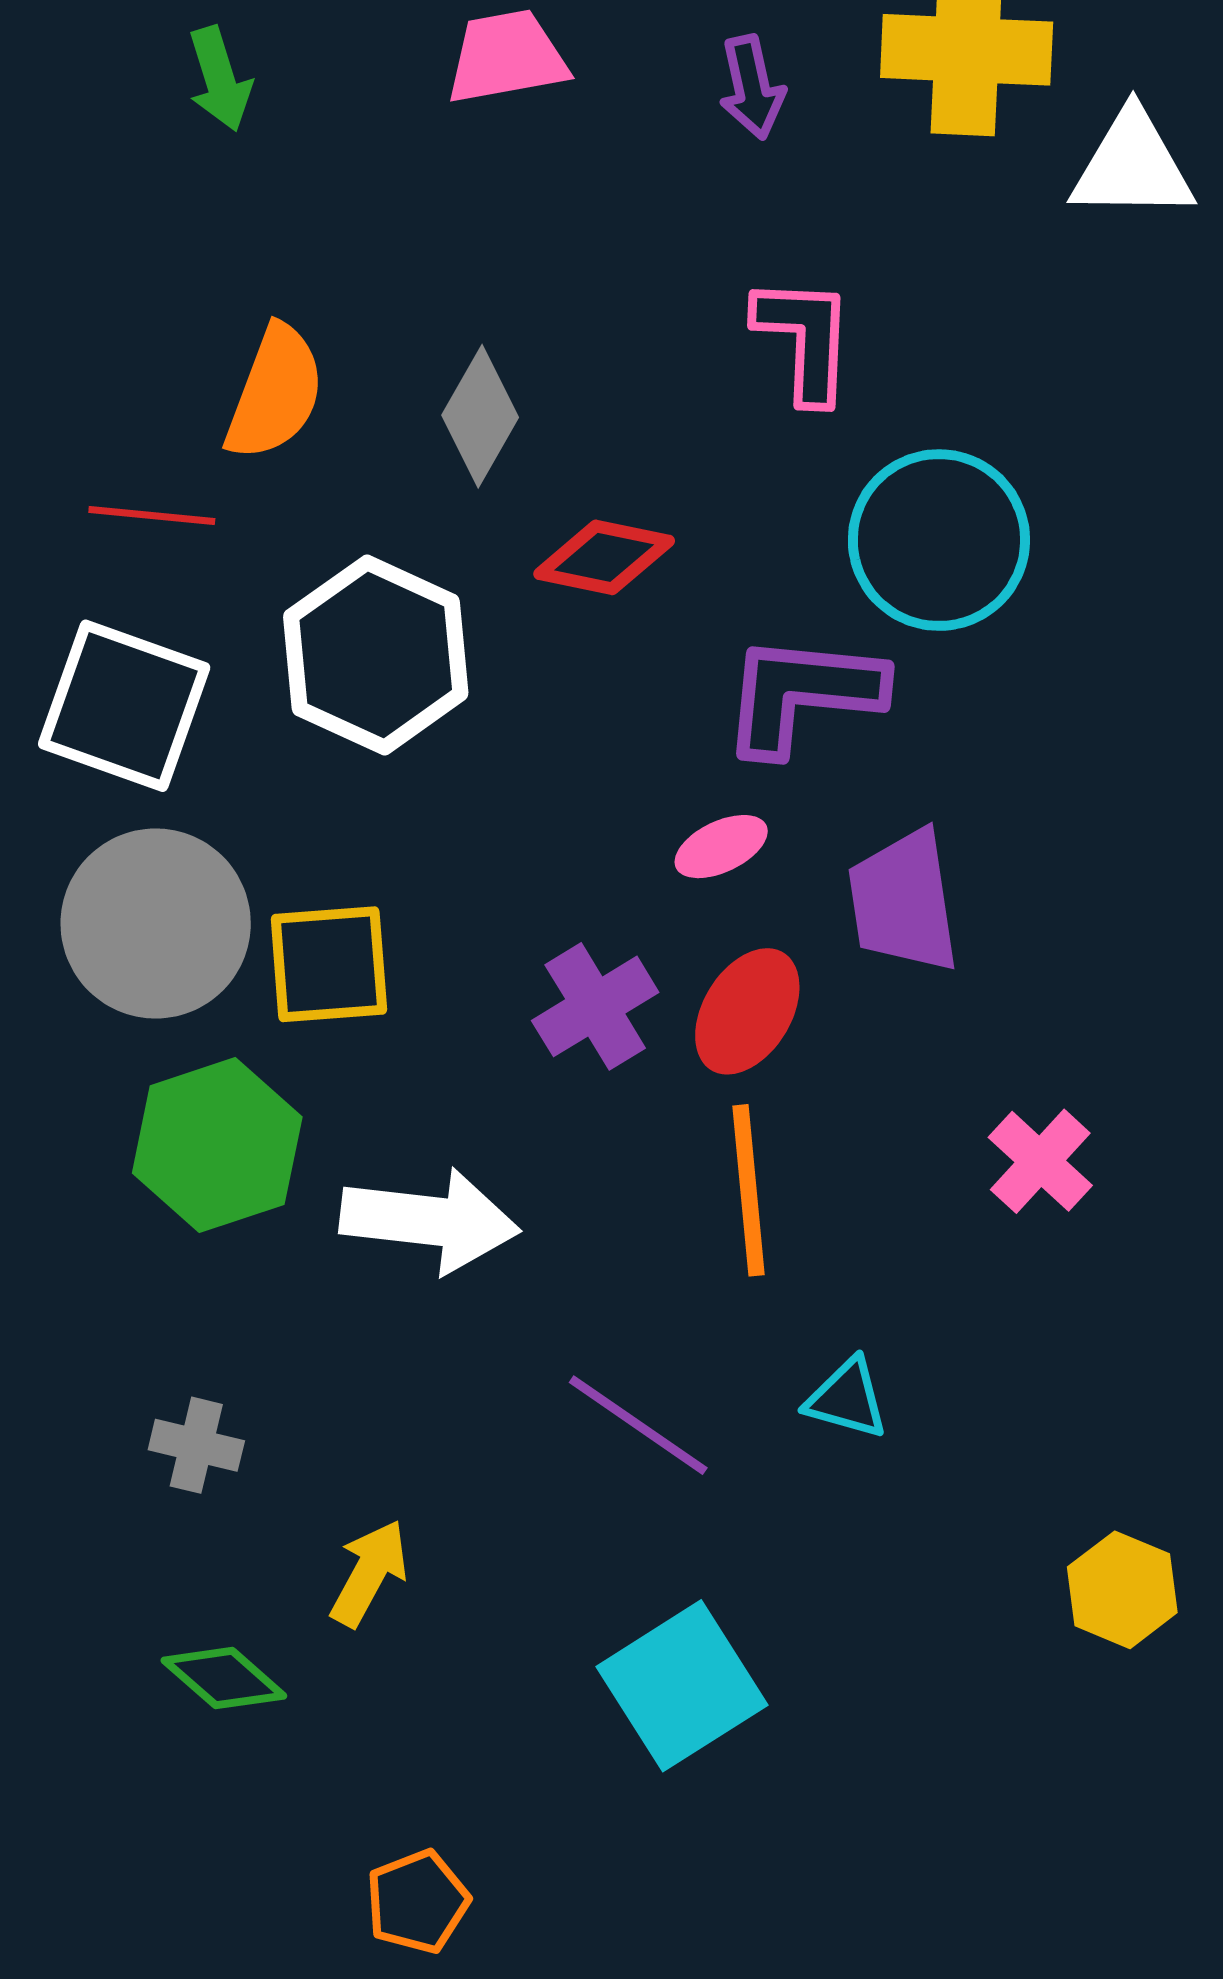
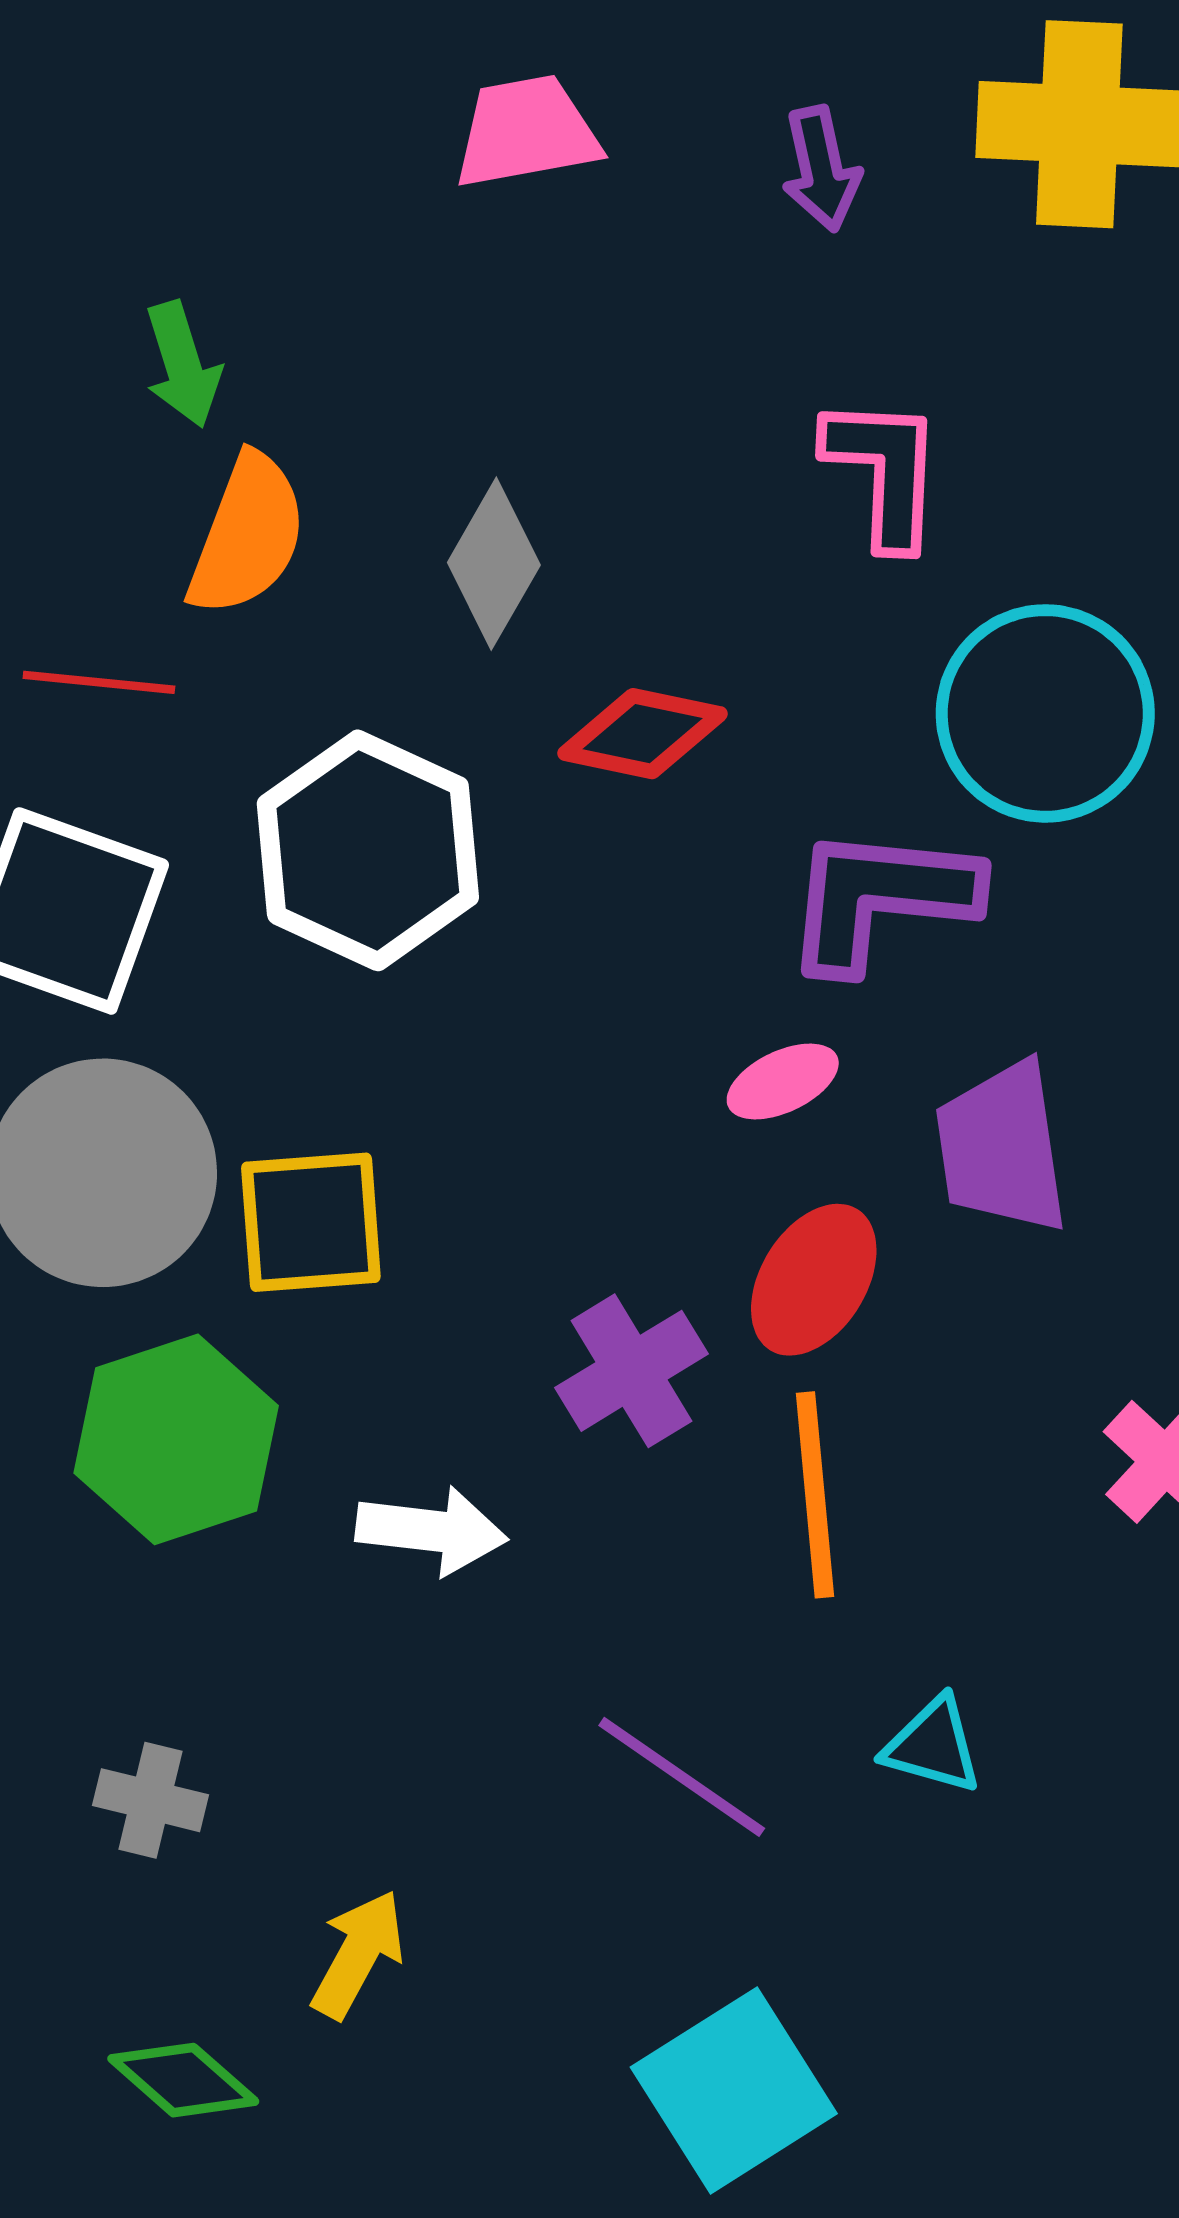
green arrow: (220, 79) -> (183, 365), moved
purple cross: (595, 1006) -> (631, 1371), moved
white arrow: (430, 1221) -> (432, 1531), size x0.7

